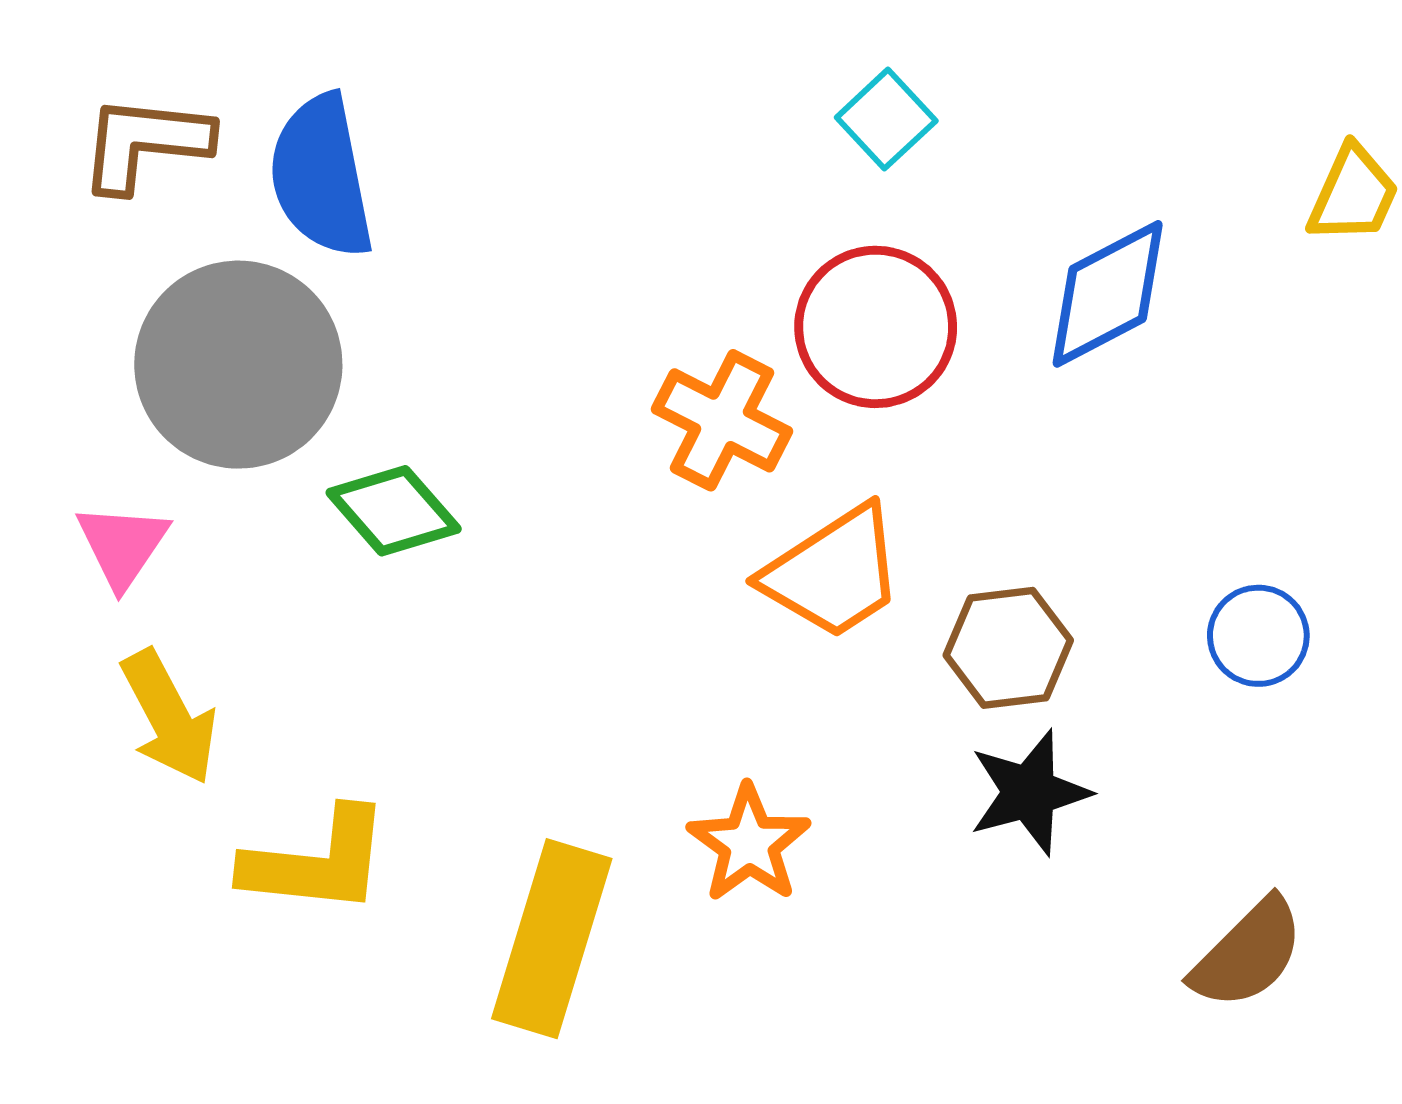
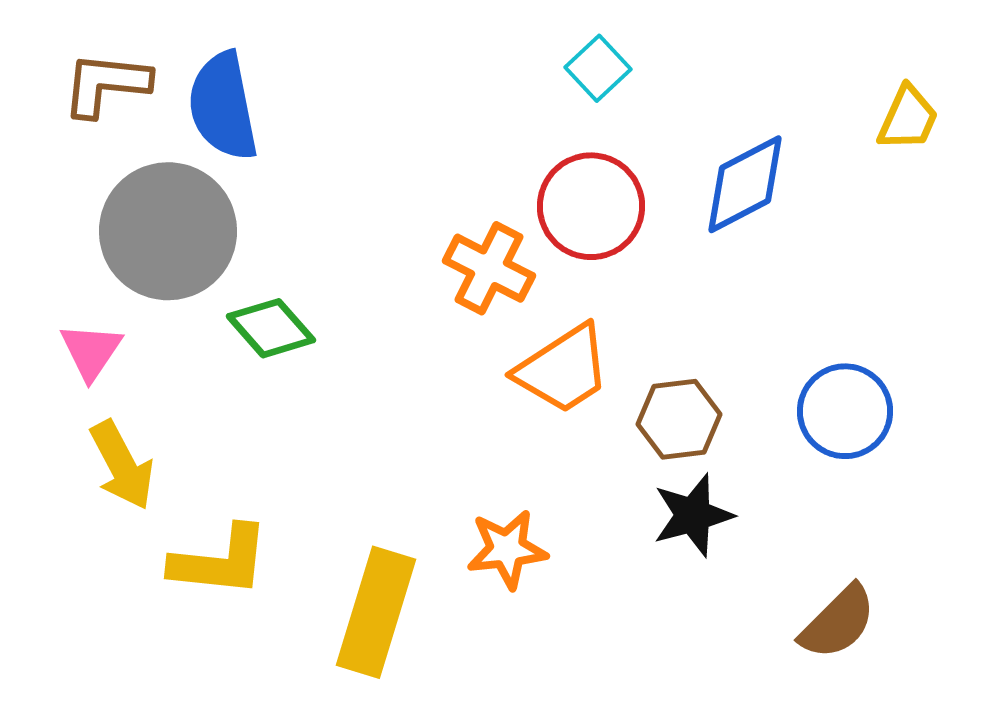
blue circle: (1258, 636) -> (845, 411), size x1.4
orange star: (749, 844) -> (507, 549), turned 30

